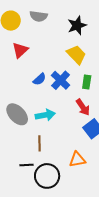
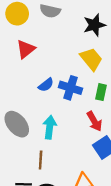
blue cross: (61, 80) -> (71, 88), turned -30
cyan arrow: (45, 115) -> (50, 127), turned -78

